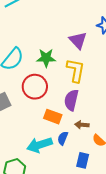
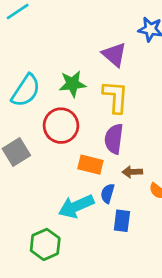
blue rectangle: (83, 160) -> (122, 221), moved

